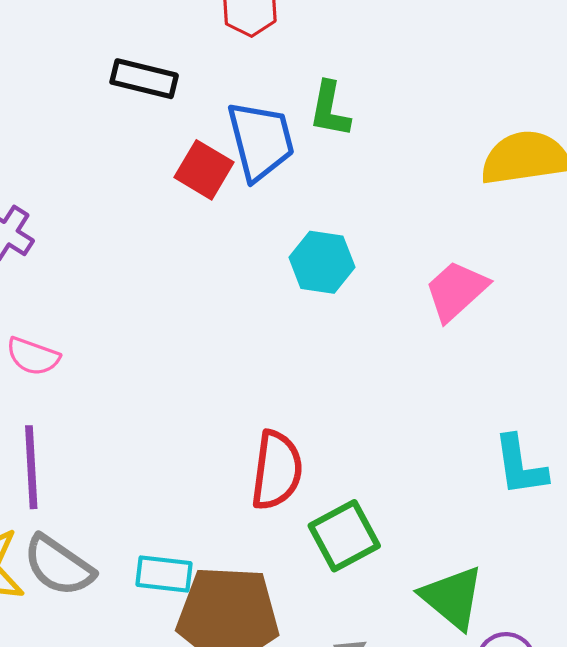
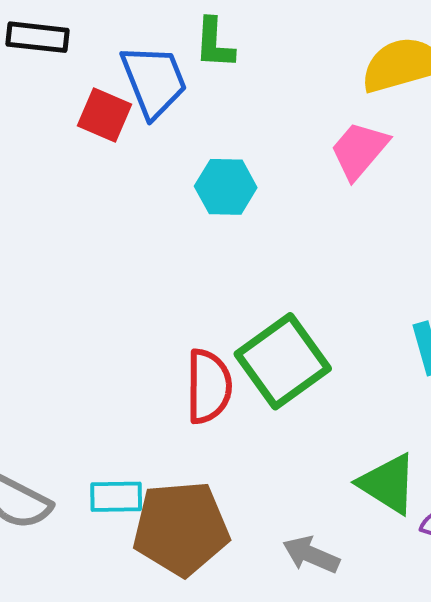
pink trapezoid: (456, 291) -> (359, 150), moved
green square: (344, 536) -> (283, 361), moved, size x1.4

